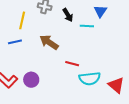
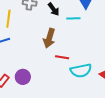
brown arrow: (49, 42) -> (49, 38), moved, turned -102

